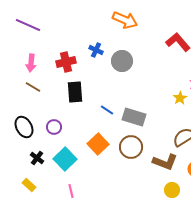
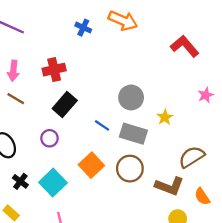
blue cross: (96, 50) -> (83, 28), moved
gray circle: (122, 61) -> (131, 97), moved
black rectangle: (75, 92) -> (65, 104), turned 45
yellow star: (180, 98) -> (165, 117), moved
purple circle: (54, 127) -> (49, 138), moved

